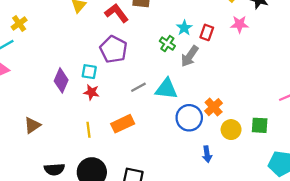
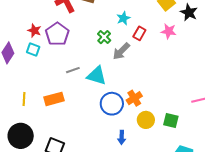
cyan star: (184, 28) -> (123, 18), moved
red star: (91, 92) -> (34, 31), moved

